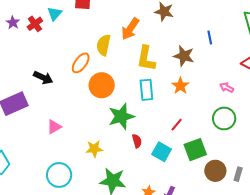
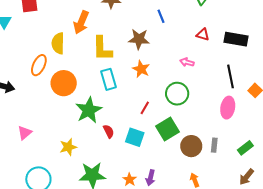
green circle: (224, 118) -> (177, 94), moved

